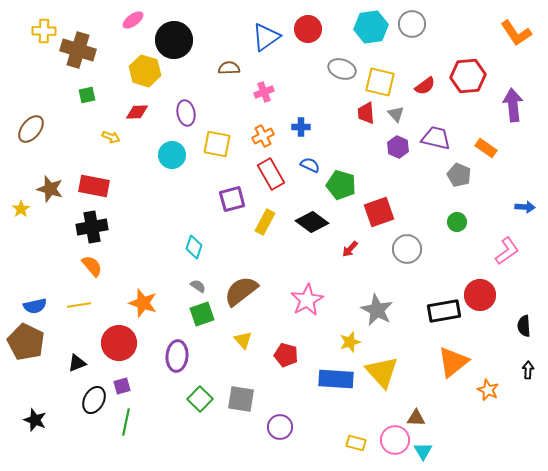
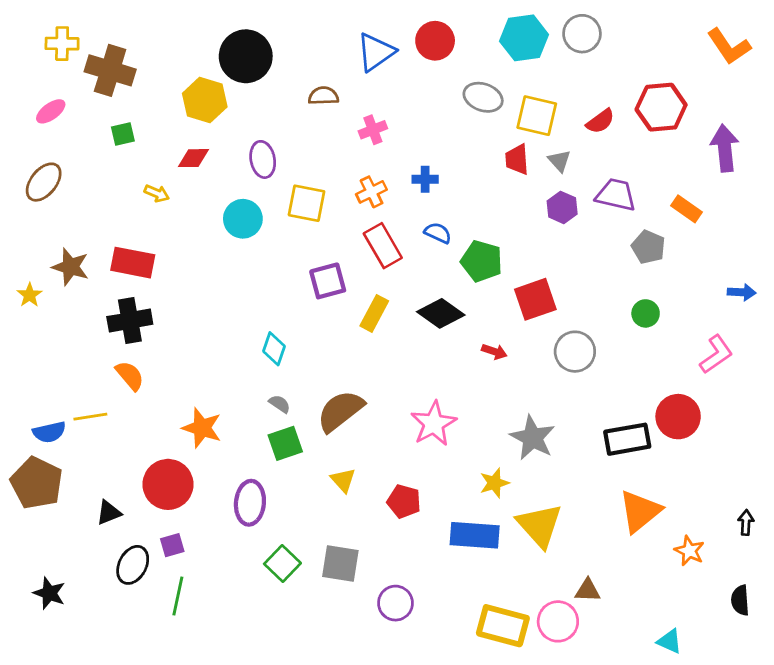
pink ellipse: (133, 20) -> (51, 111), moved
red arrow: (350, 249) -> (494, 352), turned -114
yellow line: (79, 305) -> (90, 417), moved
black semicircle: (524, 326) -> (740, 600), moved
yellow rectangle: (356, 443) -> (503, 626), size x1.8
cyan triangle: (423, 451) -> (670, 641), moved, turned -36

